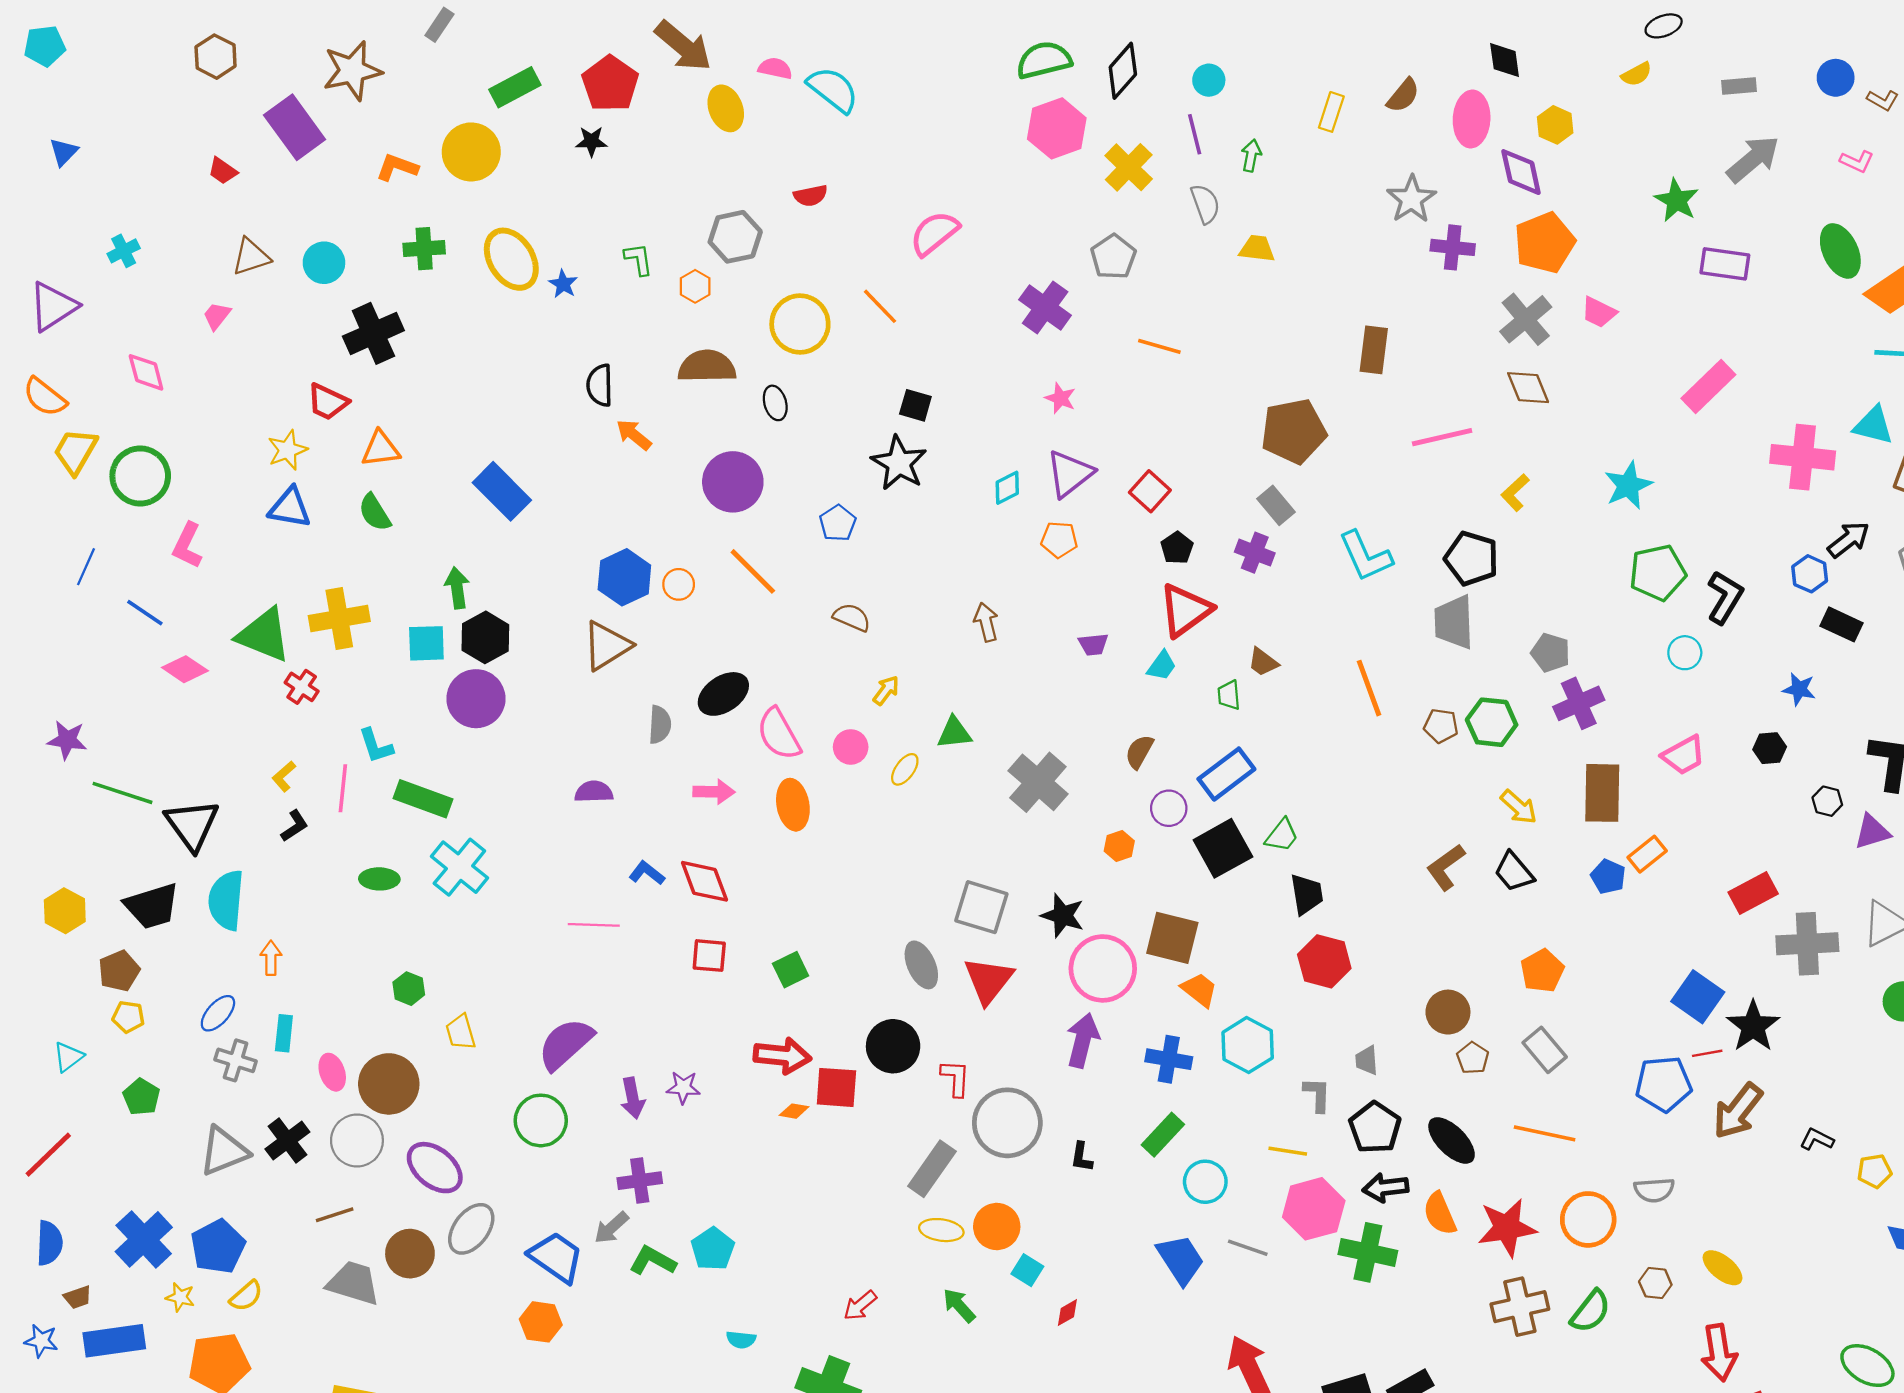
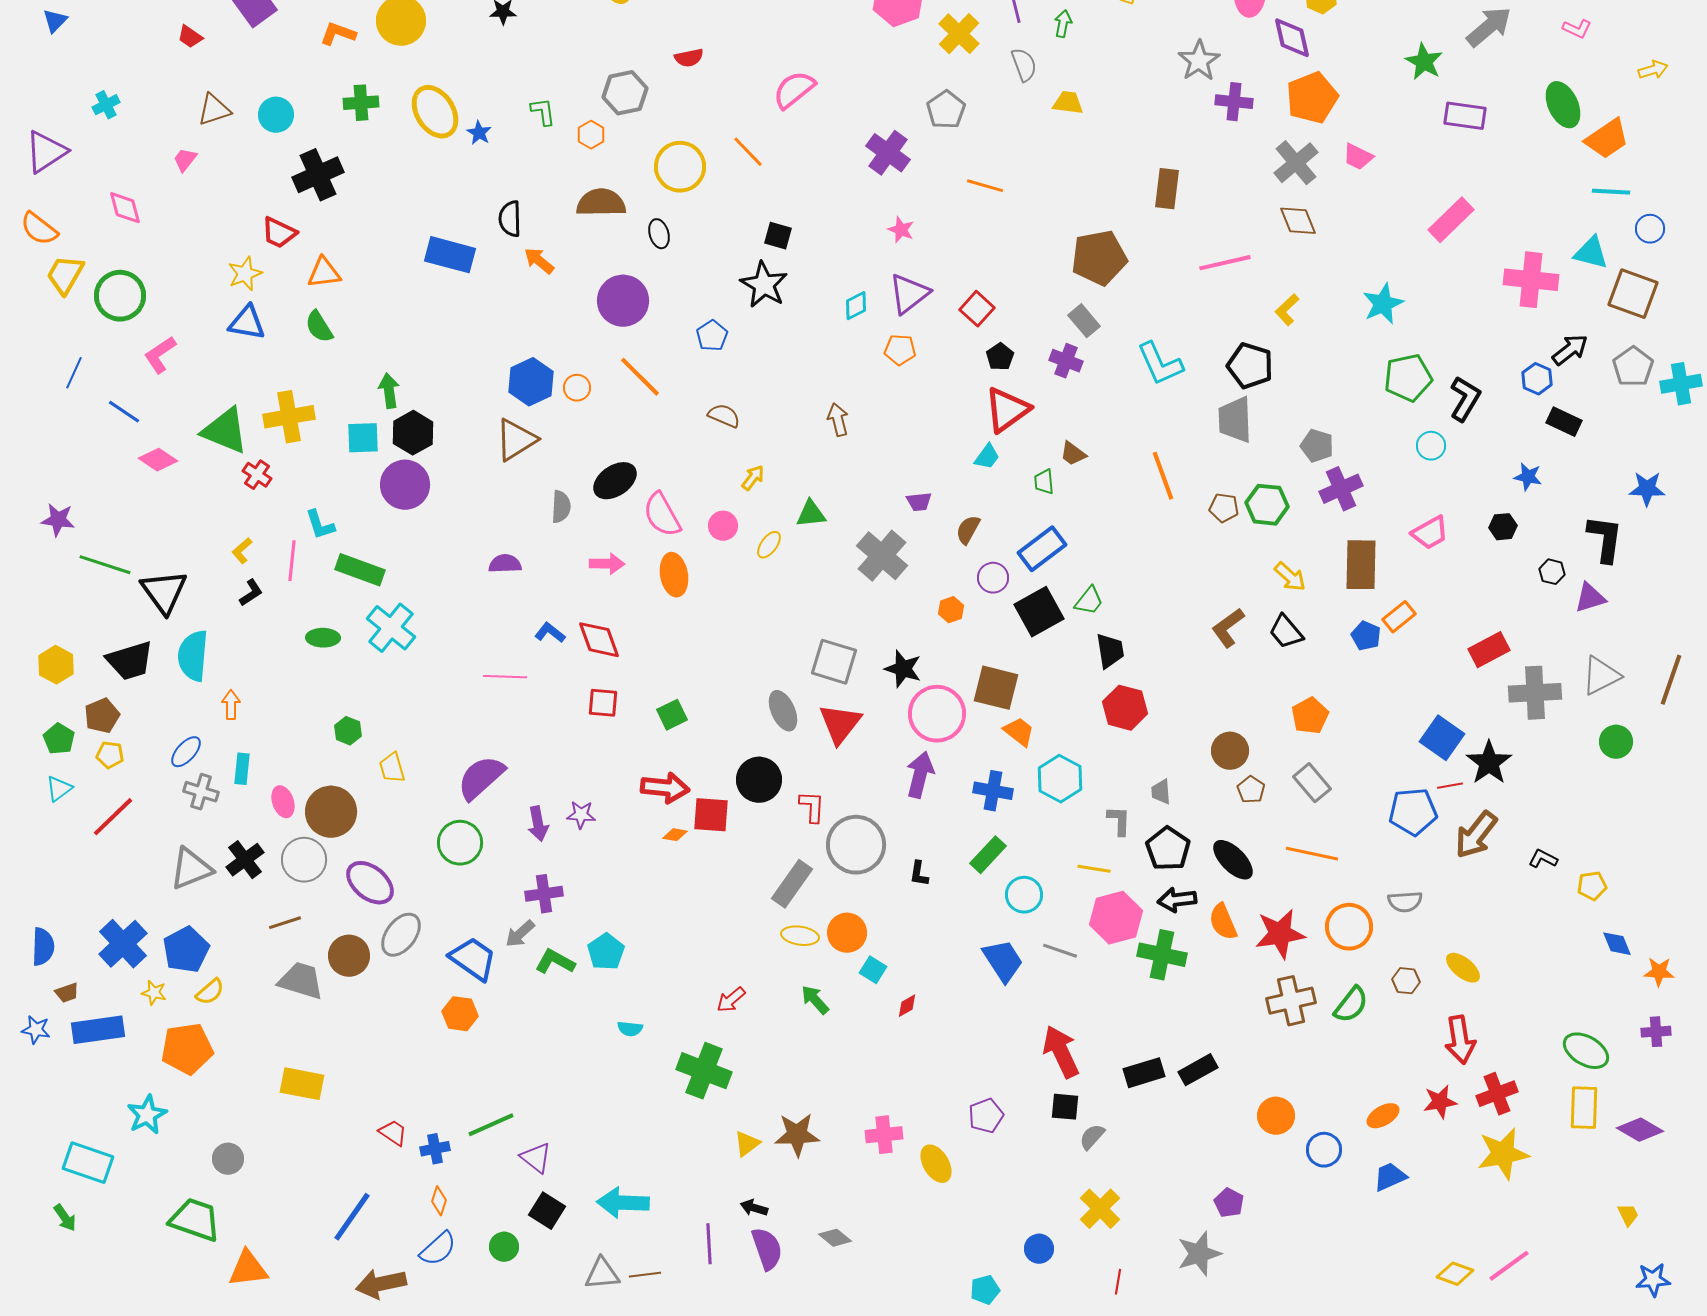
blue rectangle: (502, 491) -> (450, 255), moved, turned -30
pink L-shape: (187, 546) -> (160, 355), turned 30
purple trapezoid: (1093, 644) -> (919, 502), moved
green pentagon: (141, 1097) -> (59, 739), moved
red line: (48, 1155) -> (113, 817), moved

